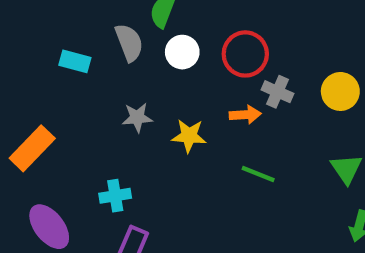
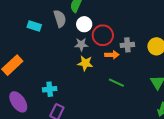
red circle: (245, 54) -> (103, 35), moved
gray cross: (277, 92) -> (127, 45), turned -32
gray star: (137, 118) -> (81, 44), moved

